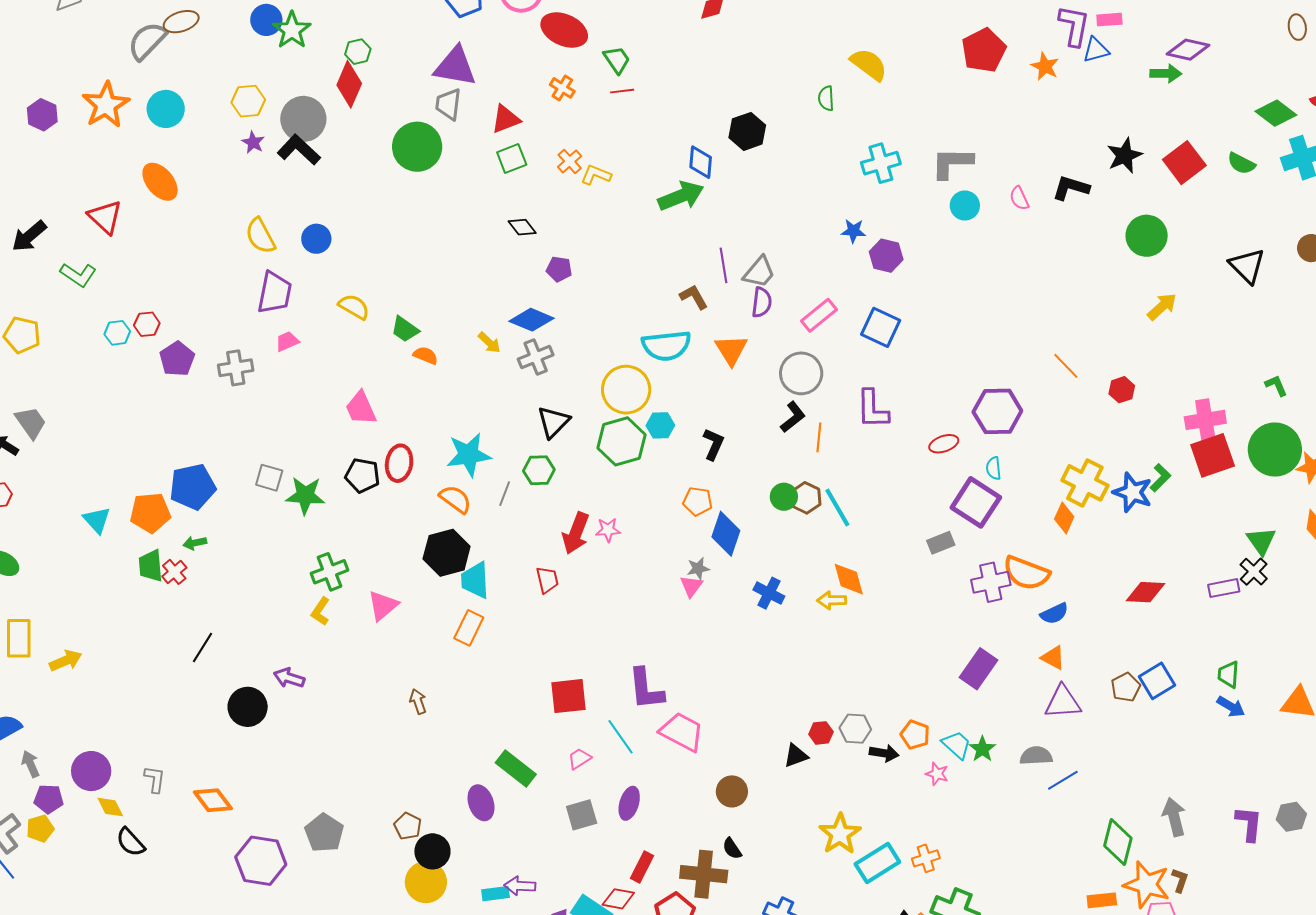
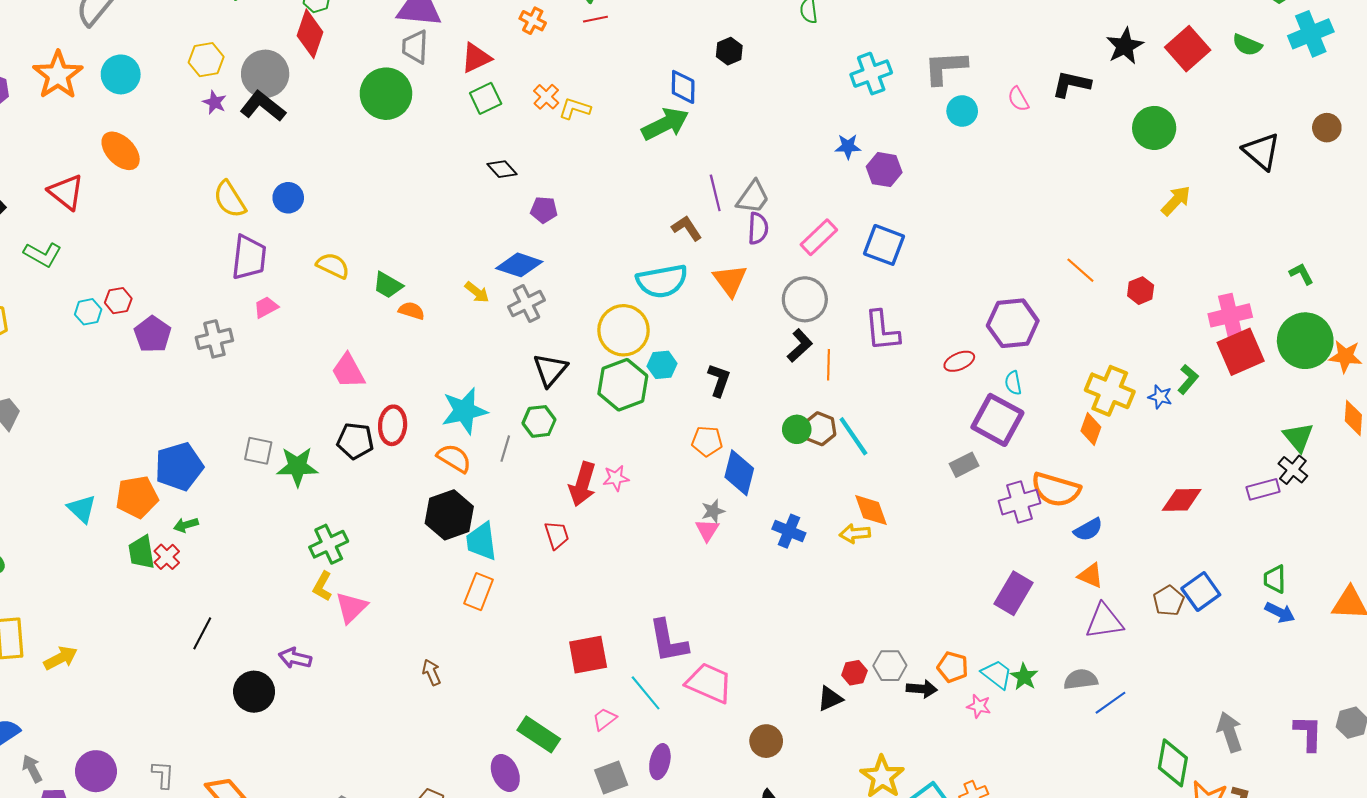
black hexagon: (747, 131) -> (729, 51), size x0.7
blue star: (1133, 492) -> (1160, 397), size x0.6
pink triangle: (383, 606) -> (351, 607), moved

